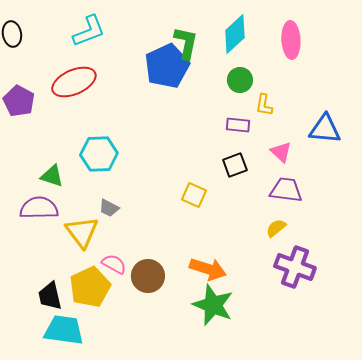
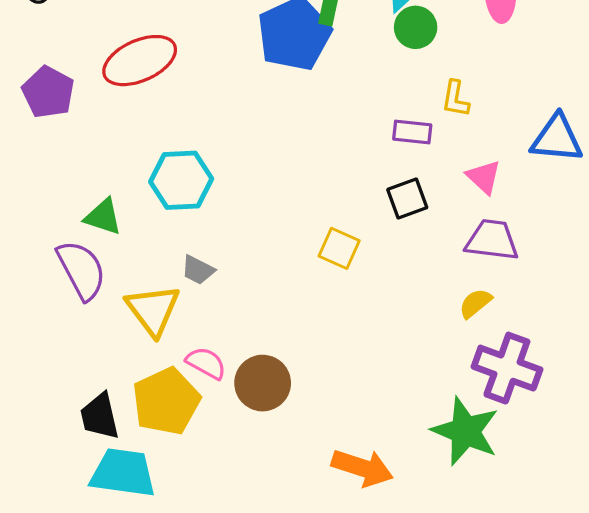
green circle: (240, 80) -> (416, 27), moved
purple semicircle: (39, 208) -> (81, 270), turned 63
orange arrow: (208, 269) -> (362, 468), moved
green star: (213, 305) -> (465, 431), moved

